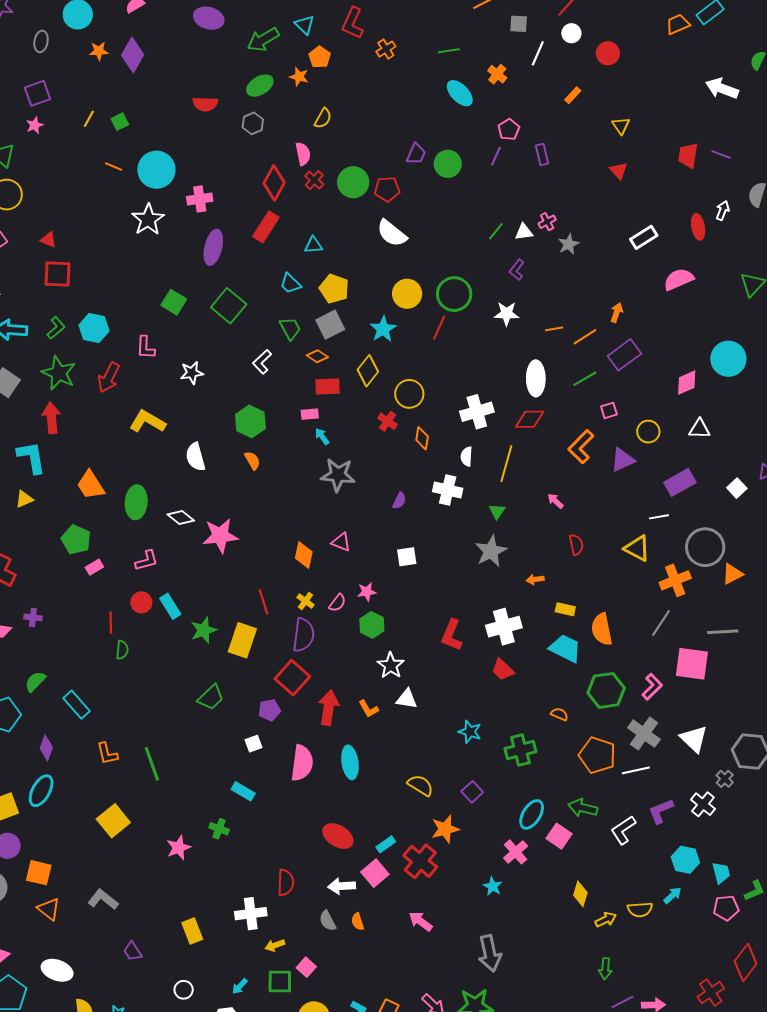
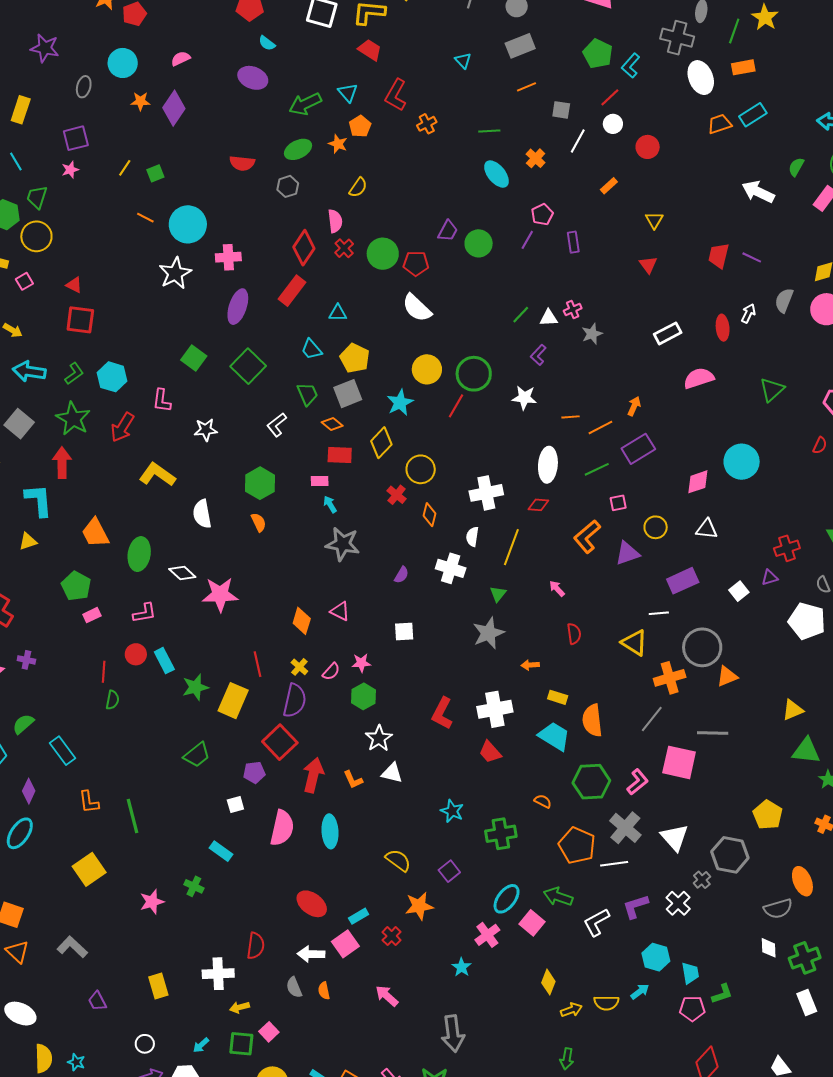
red diamond: (530, 419) -> (538, 505), size x0.7
red cross: (420, 861) -> (392, 936), size x0.6

